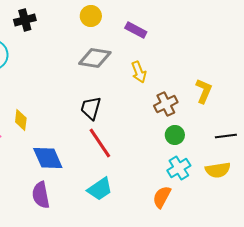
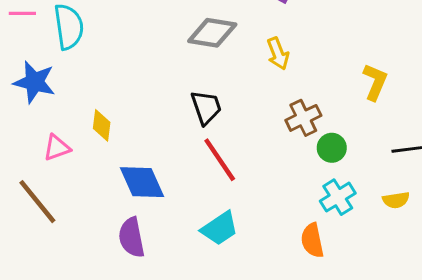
brown cross: (166, 104) -> (303, 118), moved
black trapezoid: (91, 108) -> (206, 107), turned 145
yellow semicircle: (218, 170) -> (396, 200), size x0.7
orange semicircle: (162, 197) -> (312, 240), turned -40

